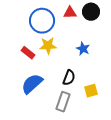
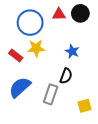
black semicircle: (69, 78) -> (66, 76), moved
yellow square: (91, 91) -> (84, 106), moved
gray rectangle: (63, 102) -> (51, 94), moved

